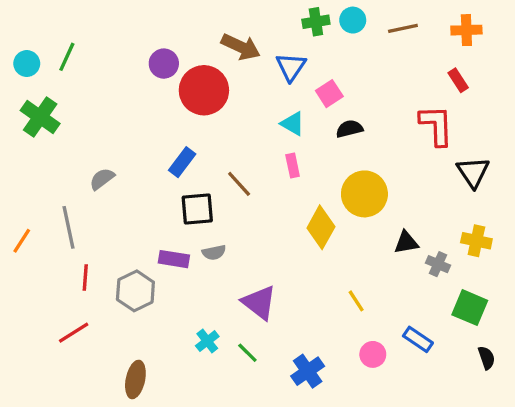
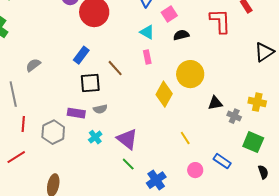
red L-shape: (436, 125) -> (220, 21), moved
black triangle: (473, 172) -> (264, 52), moved, turned 30
cyan cross: (207, 341) -> (95, 137), moved
green line: (247, 353) -> (128, 164), moved

